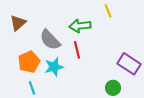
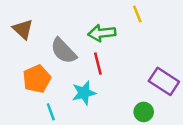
brown triangle: (18, 23) -> (23, 29), turned -36
cyan star: (54, 67) -> (84, 93), moved
cyan line: (32, 88) -> (51, 112), moved

